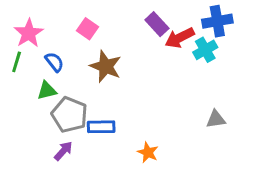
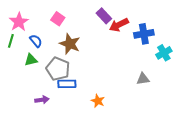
blue cross: (217, 21) -> (144, 34), moved
cyan cross: (205, 50) -> (164, 53), moved
gray pentagon: (69, 115) -> (58, 69), moved
purple arrow: (63, 151) -> (42, 100), turned 40

